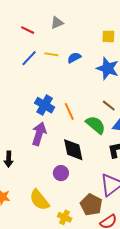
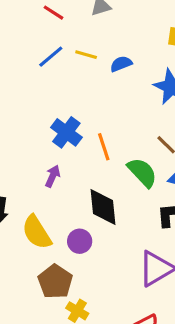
purple arrow: (39, 134) -> (53, 176), size x0.6
yellow semicircle: (39, 200) -> (37, 232), moved
brown pentagon: (91, 205) -> (55, 282), moved

